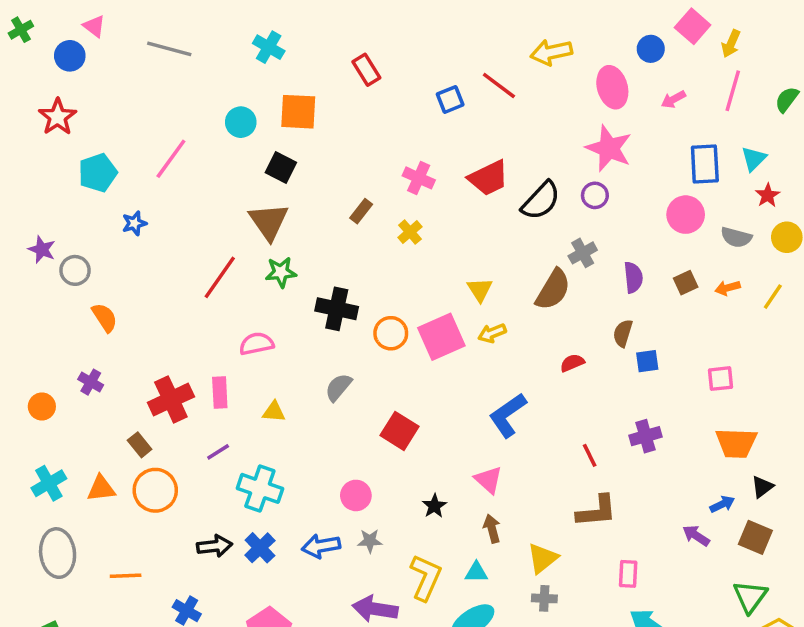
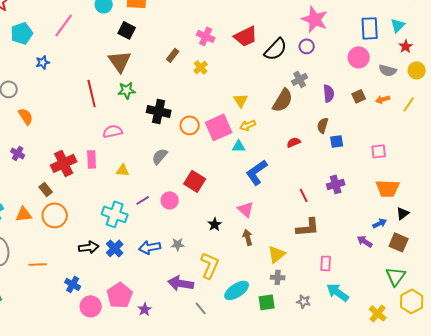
red line: (220, 277) -> (92, 93), turned -48
purple line: (218, 452) -> (143, 200), moved
pink circle: (356, 495) -> (170, 200), moved
cyan triangle: (476, 572) -> (239, 146), moved

